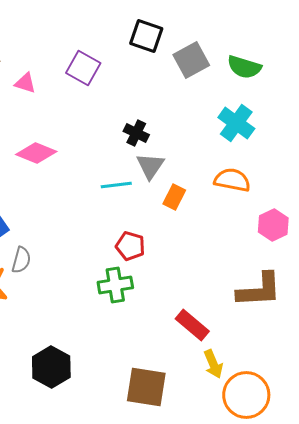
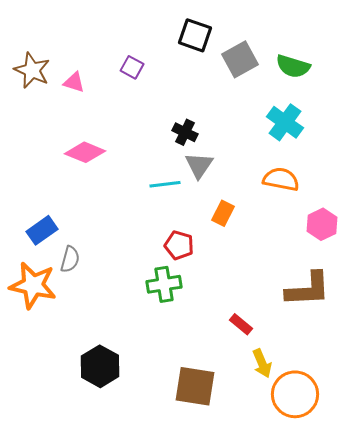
purple square: (83, 68) -> (132, 67), size x0.7
orange rectangle: (174, 197) -> (223, 213), moved
red rectangle: (192, 325) -> (241, 324), size x0.7

